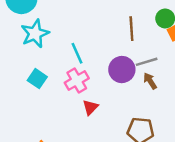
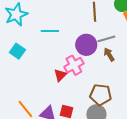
cyan line: (77, 53) -> (50, 31), turned -66
pink cross: (77, 80) -> (74, 65), moved

